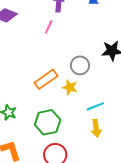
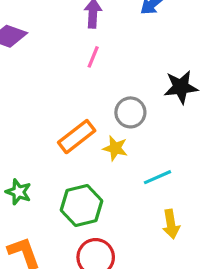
pink line: (49, 27) -> (93, 57), moved
yellow arrow: (96, 128) -> (171, 224), moved

